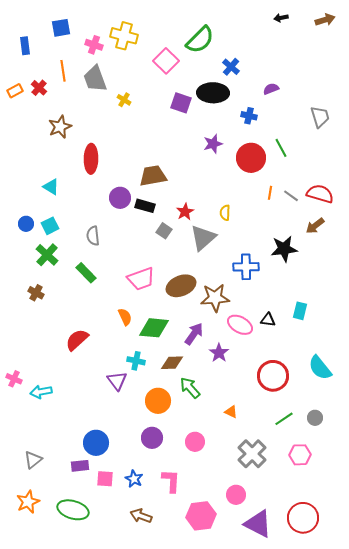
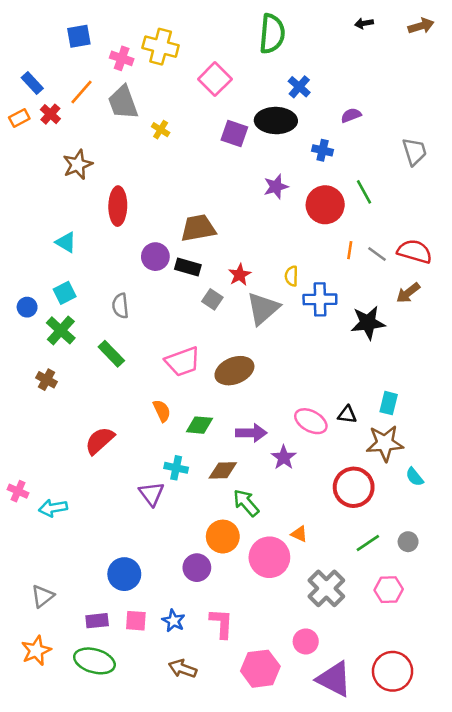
green semicircle: (200, 40) -> (272, 34), moved, turned -40
blue rectangle: (25, 46) -> (32, 83), moved, turned -36
orange line: (63, 71) -> (82, 92), turned 50
blue circle: (26, 224) -> (27, 307), moved
blue cross: (246, 267) -> (320, 299), moved
brown star: (215, 298) -> (385, 443), moved
green diamond: (154, 328) -> (199, 425), size x0.7
purple arrow: (194, 334) -> (251, 433), turned 55
cyan semicircle: (320, 368) -> (415, 477), size x0.6
orange circle: (158, 401) -> (223, 537), moved
pink circle: (195, 442) -> (269, 557), moved, size x1.6
purple rectangle: (80, 466) -> (97, 621), moved

